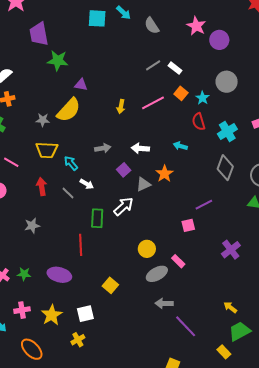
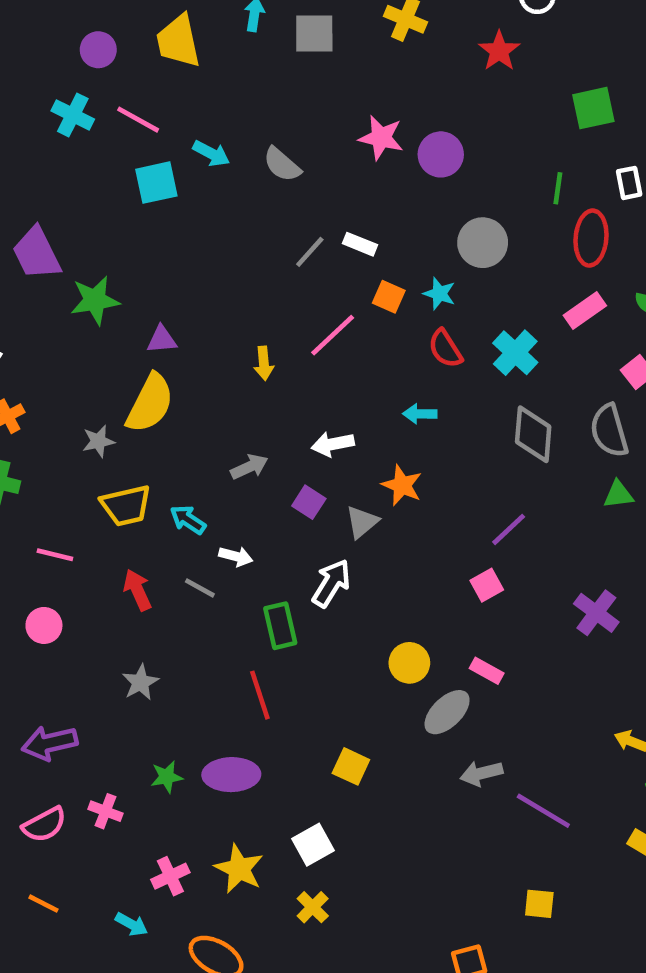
green star: (24, 274) -> (167, 777), moved

